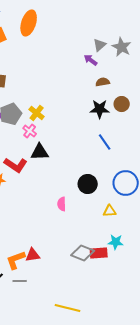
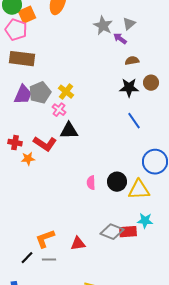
gray star: (122, 47) -> (103, 26), moved
black circle: (88, 184) -> (117, 182), moved
yellow triangle: (110, 211) -> (139, 190), size x1.6
red triangle: (33, 255) -> (78, 244), moved

